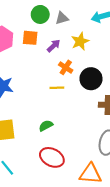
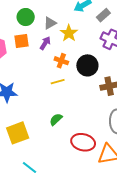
gray triangle: (62, 18) -> (50, 23), moved
red ellipse: (52, 157) -> (83, 142), moved

